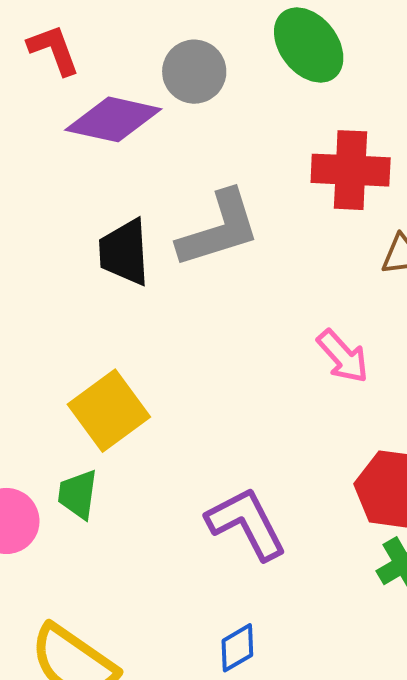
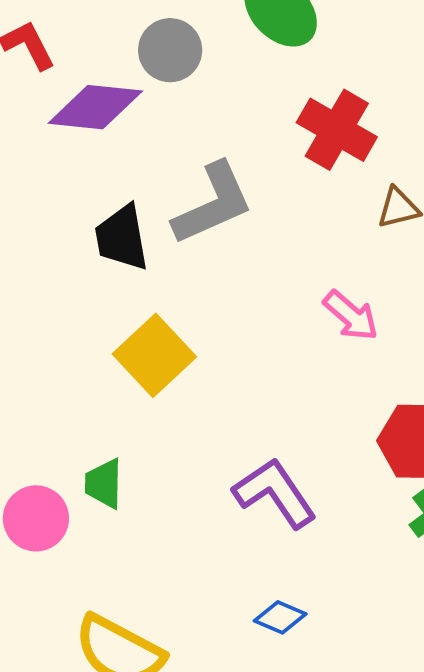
red cross: (351, 170) -> (337, 130), turned 34
yellow square: (109, 411) -> (154, 355), moved
blue diamond: (237, 648) -> (280, 617), turned 60

